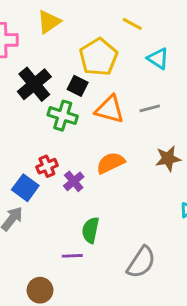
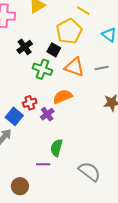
yellow line: (132, 24) -> (83, 11), moved
black cross: (34, 84) -> (25, 47), size x0.7
orange semicircle: (111, 163) -> (63, 97), moved
gray semicircle: (141, 262) -> (89, 172), turned -90

